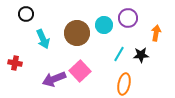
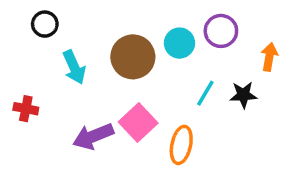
orange ellipse: (124, 84) -> (181, 145), moved

